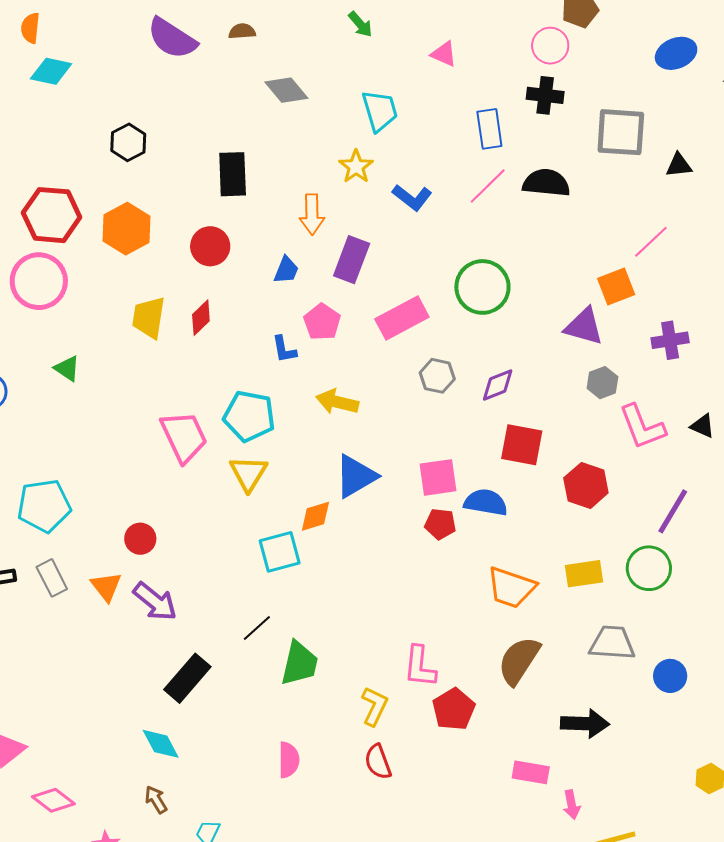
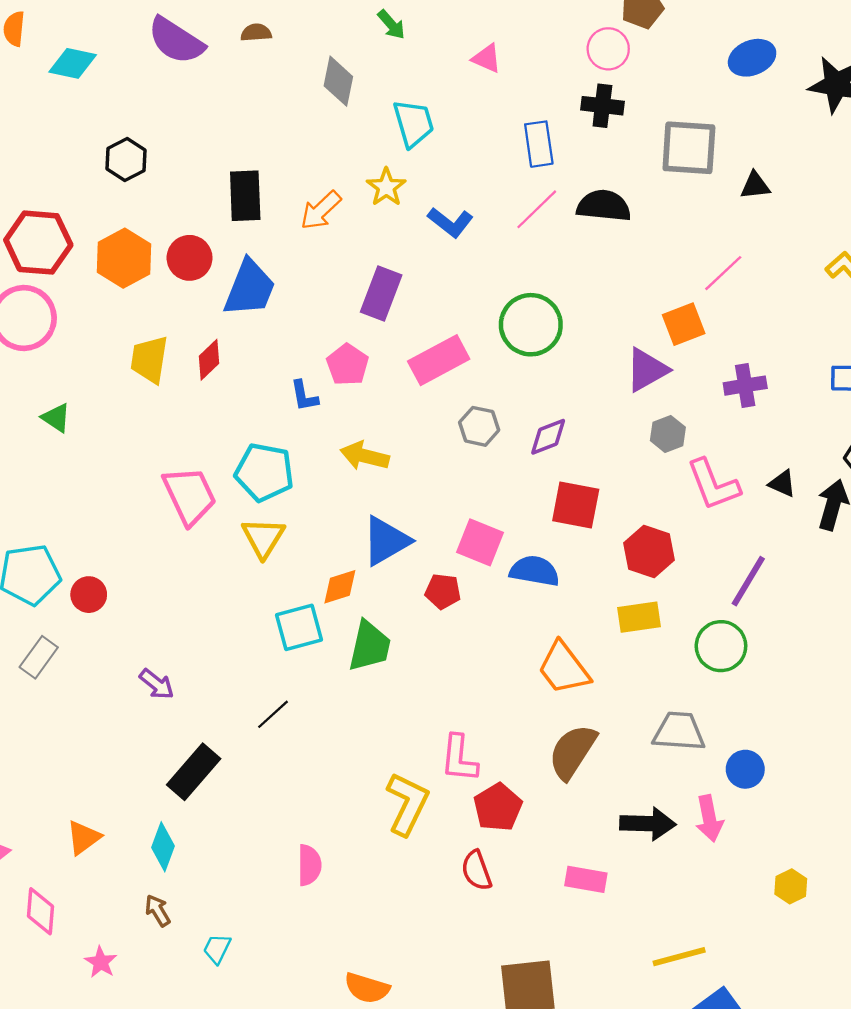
cyan diamond: (51, 71) -> (73, 63), moved
gray diamond: (286, 90) -> (338, 81), moved, turned 51
orange arrow: (312, 214) -> (321, 210), moved, turned 48
red circle: (210, 246) -> (190, 258), moved
blue trapezoid: (286, 270) -> (250, 288), moved, size x1.8
purple triangle: (584, 326) -> (647, 370), turned -45
pink square: (438, 477) -> (480, 542), turned 30
red pentagon: (440, 524) -> (443, 591), moved
red circle: (140, 539) -> (89, 595), moved
yellow rectangle: (584, 574) -> (639, 617), moved
gray rectangle: (52, 578) -> (39, 657), turned 63
orange triangle: (106, 587) -> (84, 838), moved, turned 32
orange trapezoid: (511, 587) -> (564, 668), turned 34
purple arrow: (155, 602) -> (157, 684), size x0.7
green trapezoid: (299, 663) -> (369, 646), moved
yellow L-shape: (375, 706) -> (407, 804), size x1.4
cyan diamond: (161, 744) -> (163, 847), turned 48
red semicircle: (378, 762) -> (476, 871), moved
pink diamond: (53, 800) -> (40, 911), turned 57
pink arrow: (572, 805) -> (709, 818), moved, size x1.4

